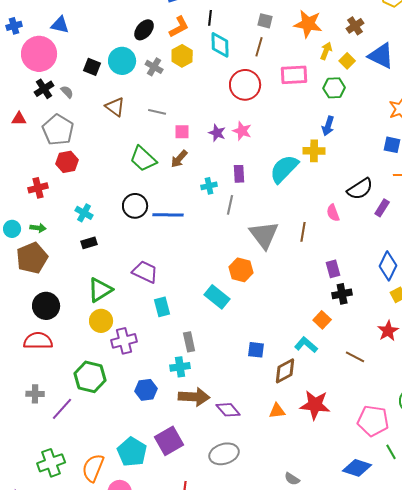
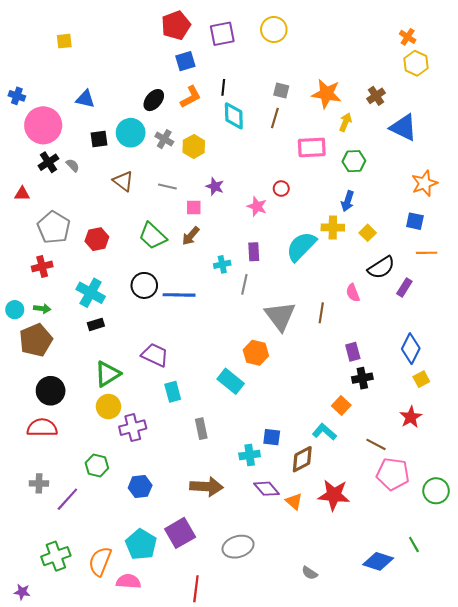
blue triangle: (60, 25) -> (85, 99), moved
blue cross: (14, 26) -> (17, 96), turned 35
yellow hexagon: (182, 56) -> (194, 146), moved
yellow square: (347, 61) -> (368, 233), moved
black square: (92, 67) -> (99, 139), turned -30
red circle: (245, 85) -> (281, 189), moved, size x0.5
gray pentagon: (58, 130) -> (54, 227), moved
purple star: (217, 133) -> (215, 186), moved
red hexagon: (67, 162) -> (97, 239), moved
cyan cross: (84, 213) -> (91, 293), size x1.5
cyan cross: (180, 367) -> (250, 455), moved
green hexagon: (90, 377) -> (97, 466), size x0.7
blue hexagon: (146, 390) -> (140, 487), moved
purple diamond: (228, 410) -> (266, 489), moved
orange triangle: (277, 411) -> (294, 501), turned 48
pink pentagon: (373, 421) -> (393, 474), moved

